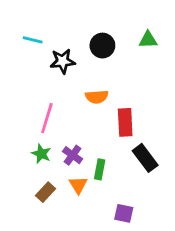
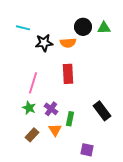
black circle: (102, 46) -> (83, 27), moved
orange semicircle: (97, 97) -> (68, 43), moved
red rectangle: (125, 122) -> (68, 74), moved

